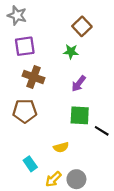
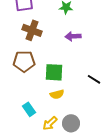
purple arrow: (79, 84) -> (73, 36), turned 49
green square: (80, 115) -> (54, 72), moved

